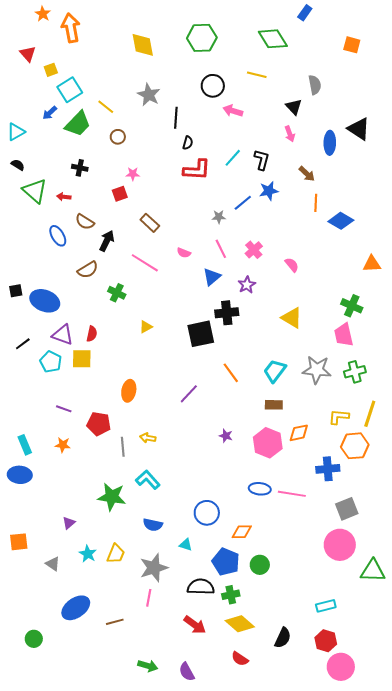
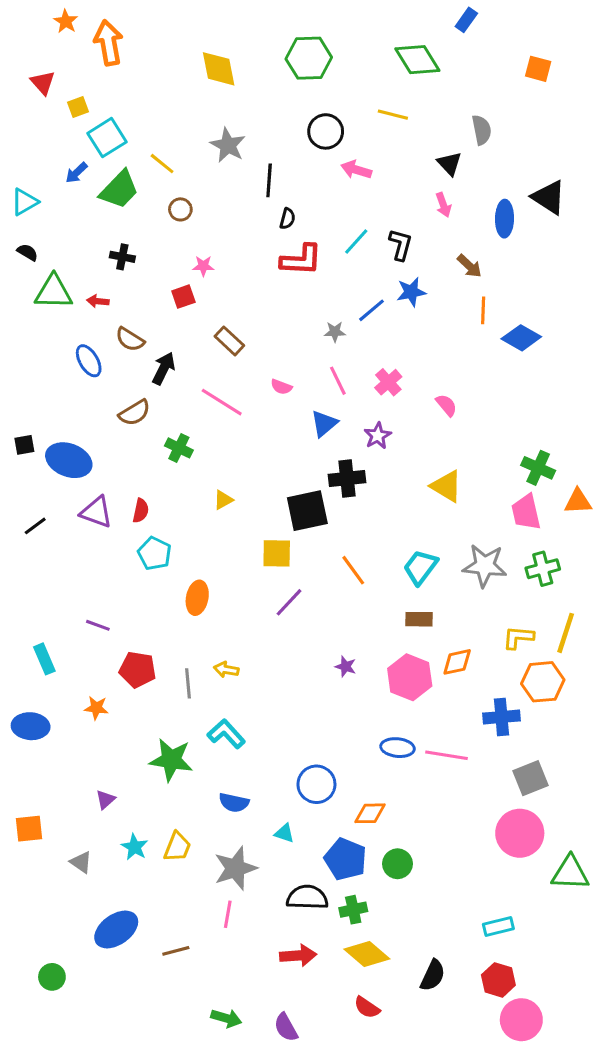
green triangle: (35, 191) -> (54, 292), turned -40
orange triangle: (372, 264) -> (578, 501), moved
yellow square: (82, 359) -> (277, 553), moved
cyan pentagon: (51, 362) -> (154, 553), moved
red pentagon: (99, 424) -> (138, 670), moved
cyan rectangle: (25, 445) -> (44, 659), moved
orange star: (63, 445) -> (96, 708), moved
red arrow: (195, 625) -> (298, 955), turned -40

